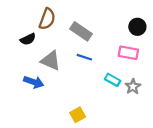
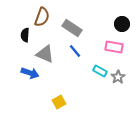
black semicircle: (28, 39) -> (25, 35), turned 120
blue line: (84, 57) -> (75, 51), turned 32
yellow square: (78, 115) -> (59, 102), moved

